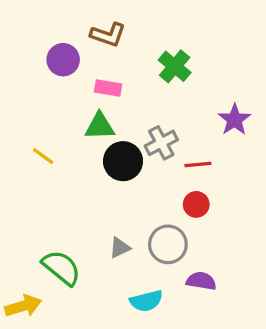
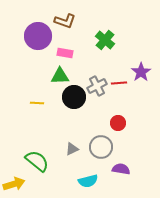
purple circle: (63, 60) -> (38, 36), size x1.4
yellow line: (43, 156) -> (37, 103), moved, turned -32
red line: (198, 164) -> (119, 83), moved

